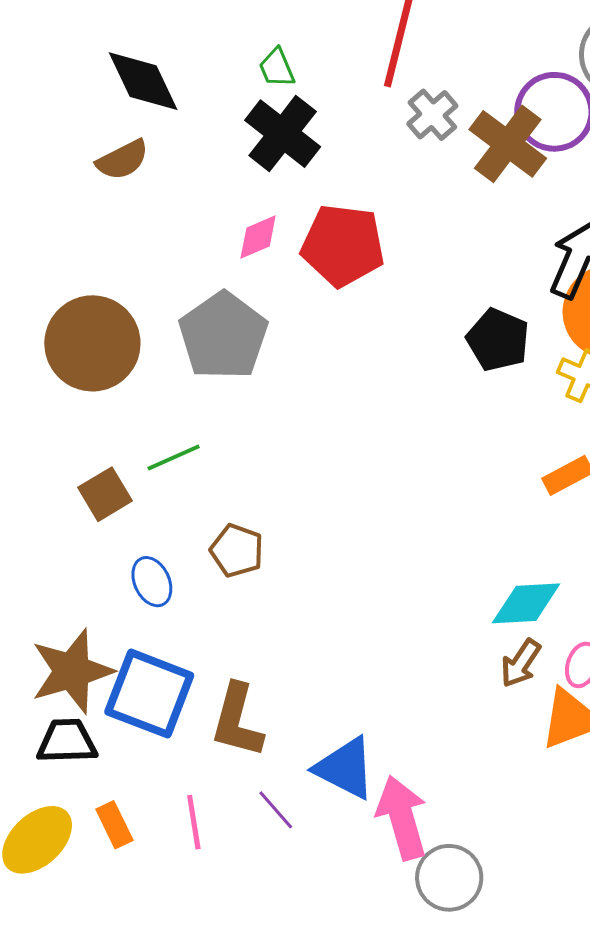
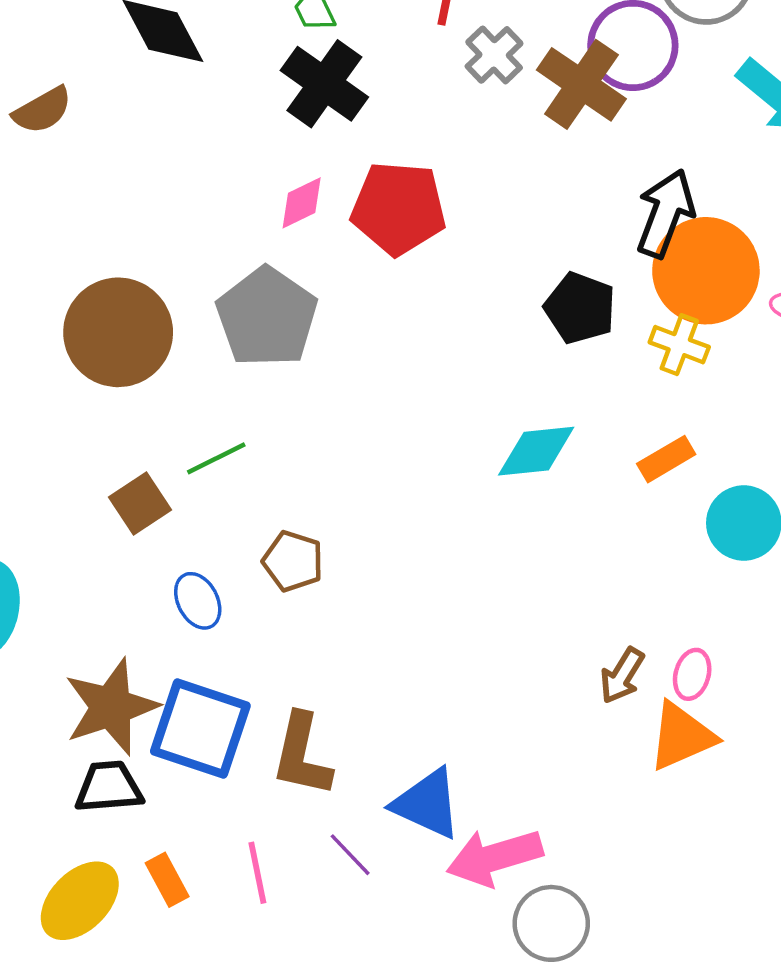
brown semicircle: (123, 160) -> (42, 110), moved
cyan diamond: (526, 603) -> (536, 451), moved
pink arrow: (402, 818) -> (495, 857), turned -88

